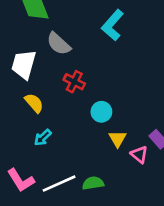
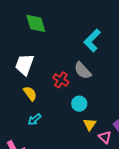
gray semicircle: (59, 44) -> (83, 71), moved

